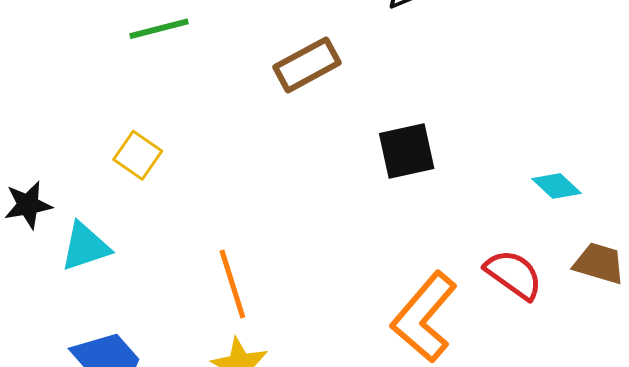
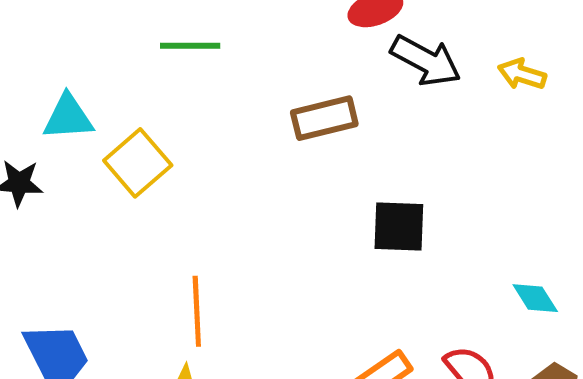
yellow square: (138, 155) -> (138, 163), size x1.4
cyan triangle: (85, 247) -> (68, 117), moved

